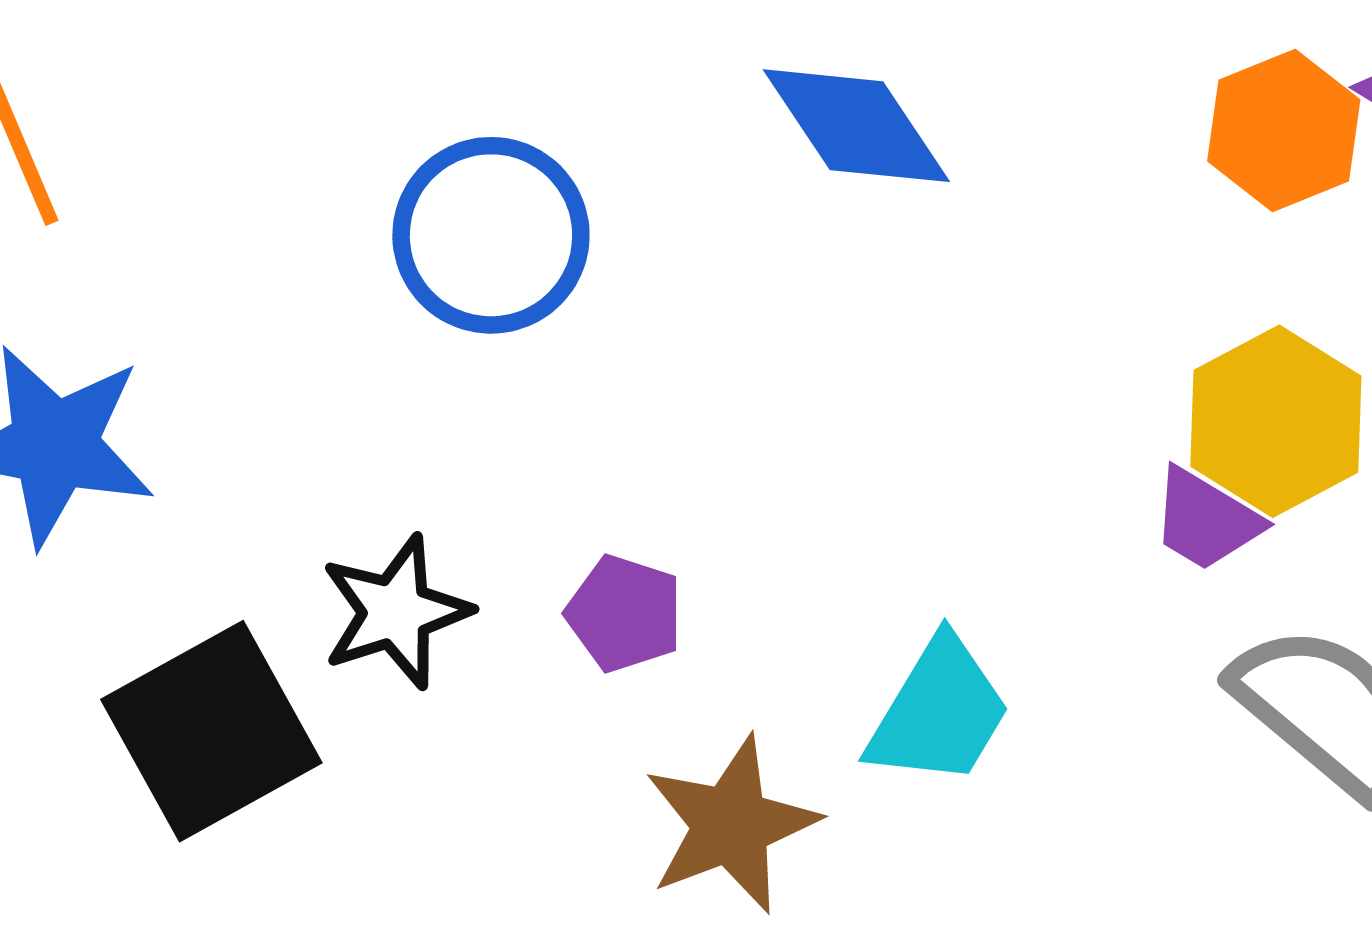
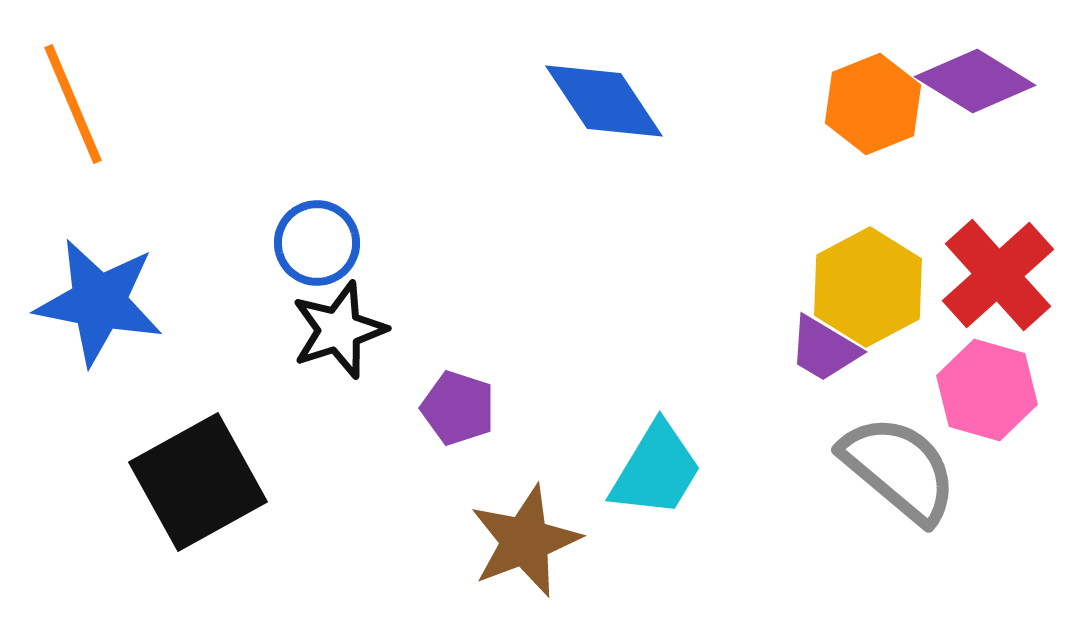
blue circle: (491, 235) -> (317, 243), moved, size x0.7
black star: (396, 612) -> (339, 330), moved

